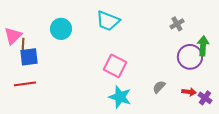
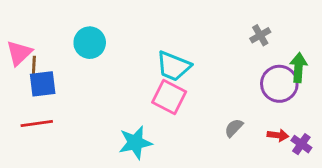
cyan trapezoid: (108, 21) -> (173, 66), moved
cyan star: (120, 97) -> (135, 143), moved, turned -30

